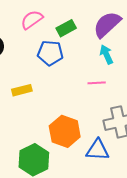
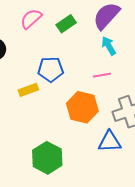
blue pentagon: (50, 53) -> (51, 69), moved
orange hexagon: (65, 131) -> (82, 107), moved

